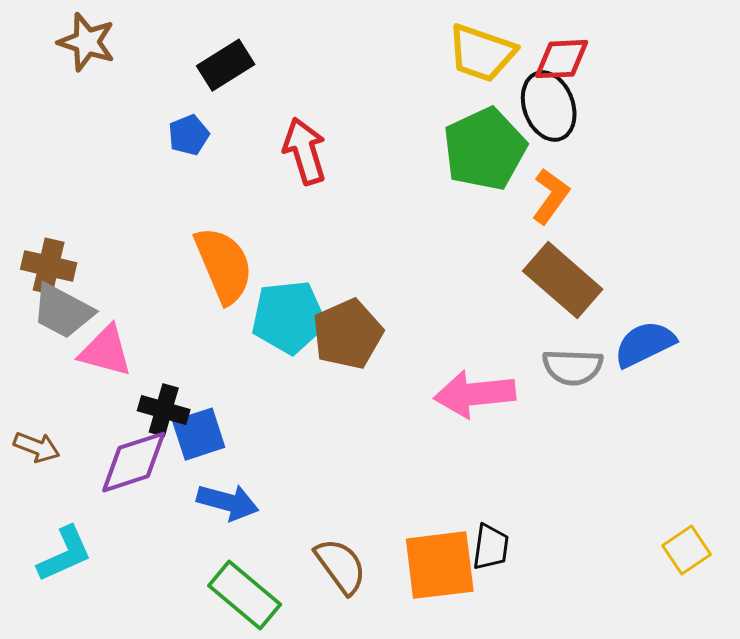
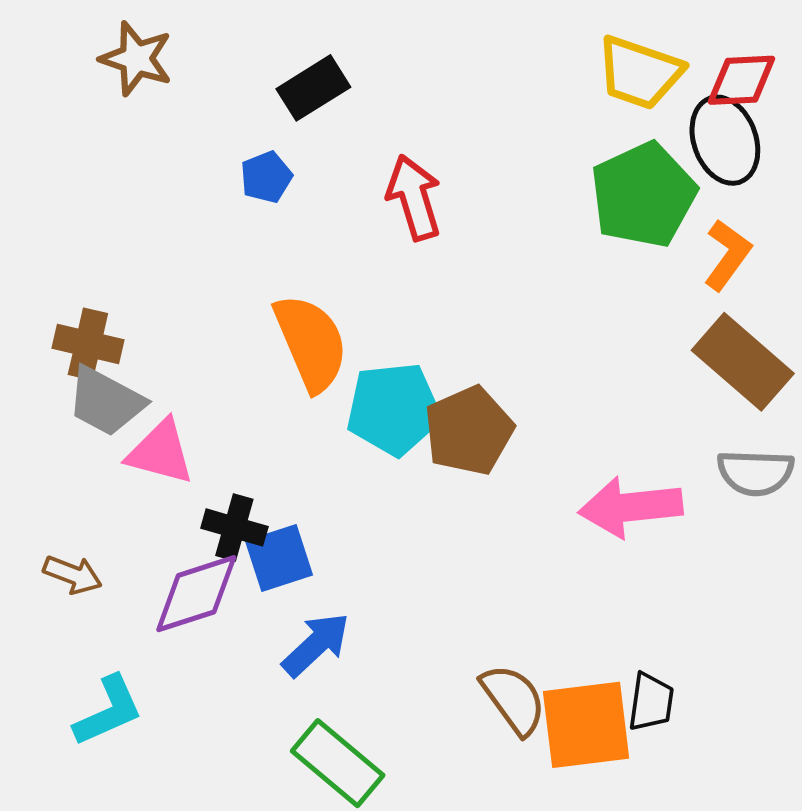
blue arrow: (228, 502) -> (316, 645), turned -58
brown semicircle: (341, 566) -> (513, 699), moved

